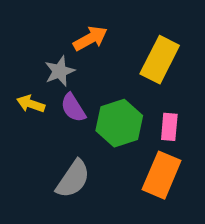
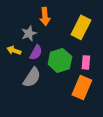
orange arrow: (90, 38) -> (45, 16), turned 114
purple semicircle: (73, 108) -> (36, 52), turned -119
gray semicircle: (73, 179) -> (32, 77), moved

